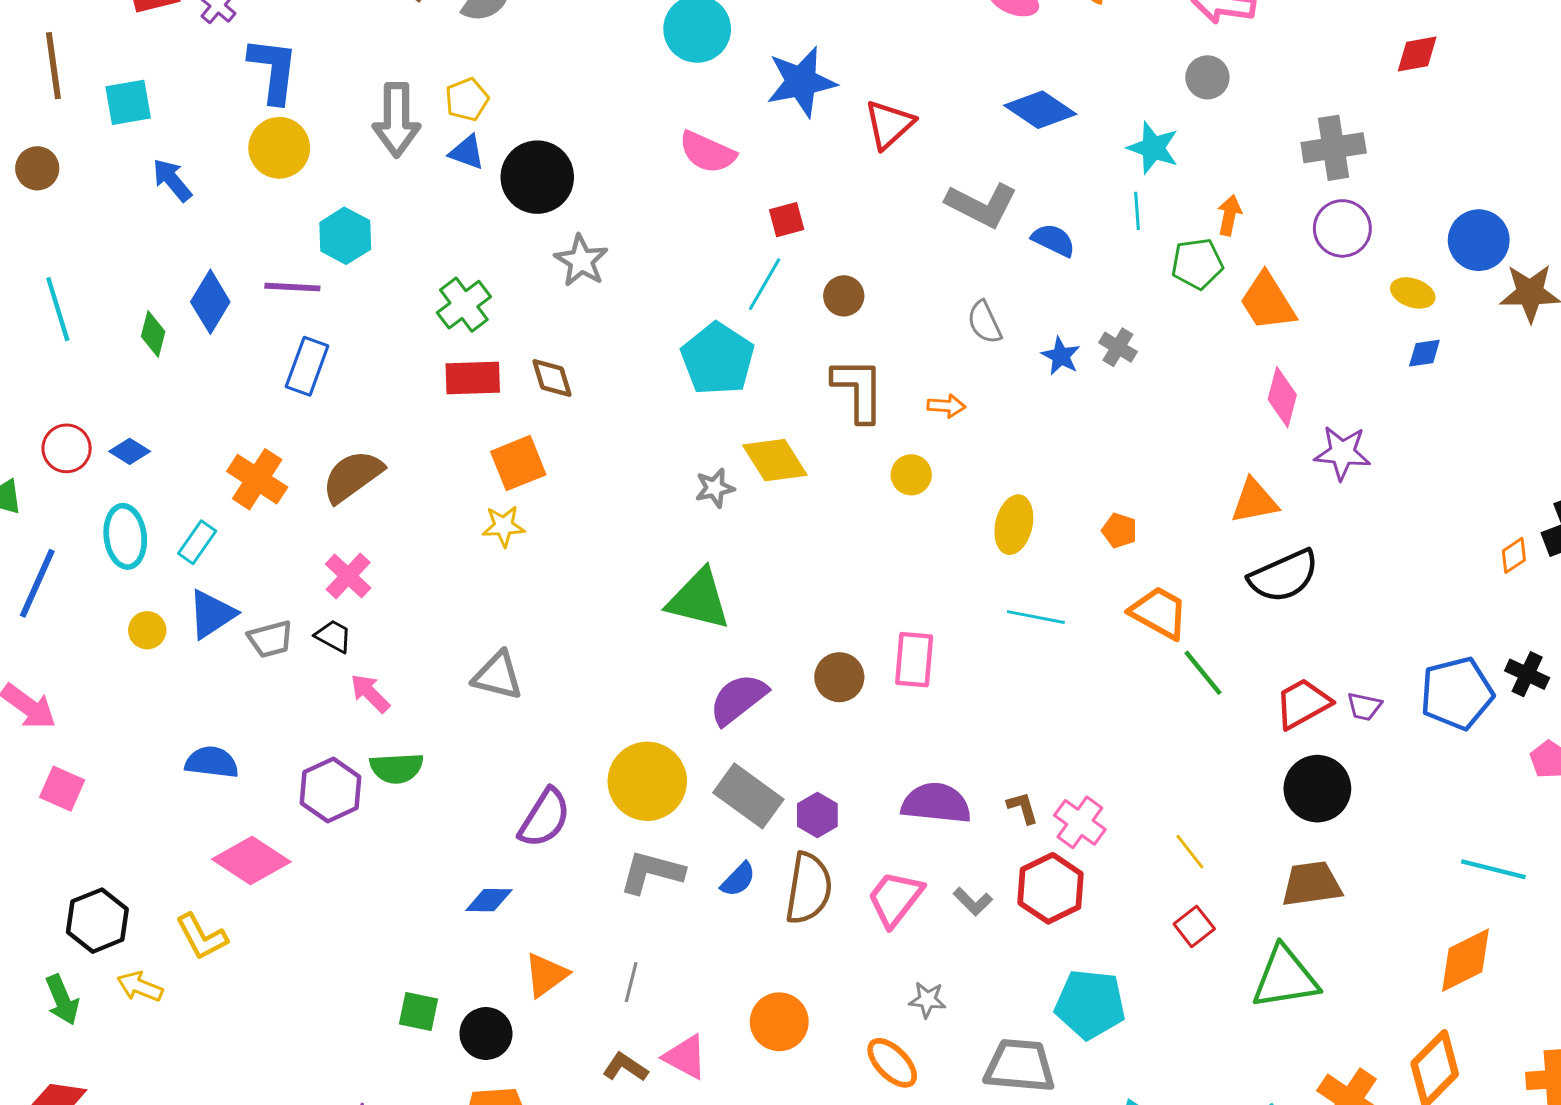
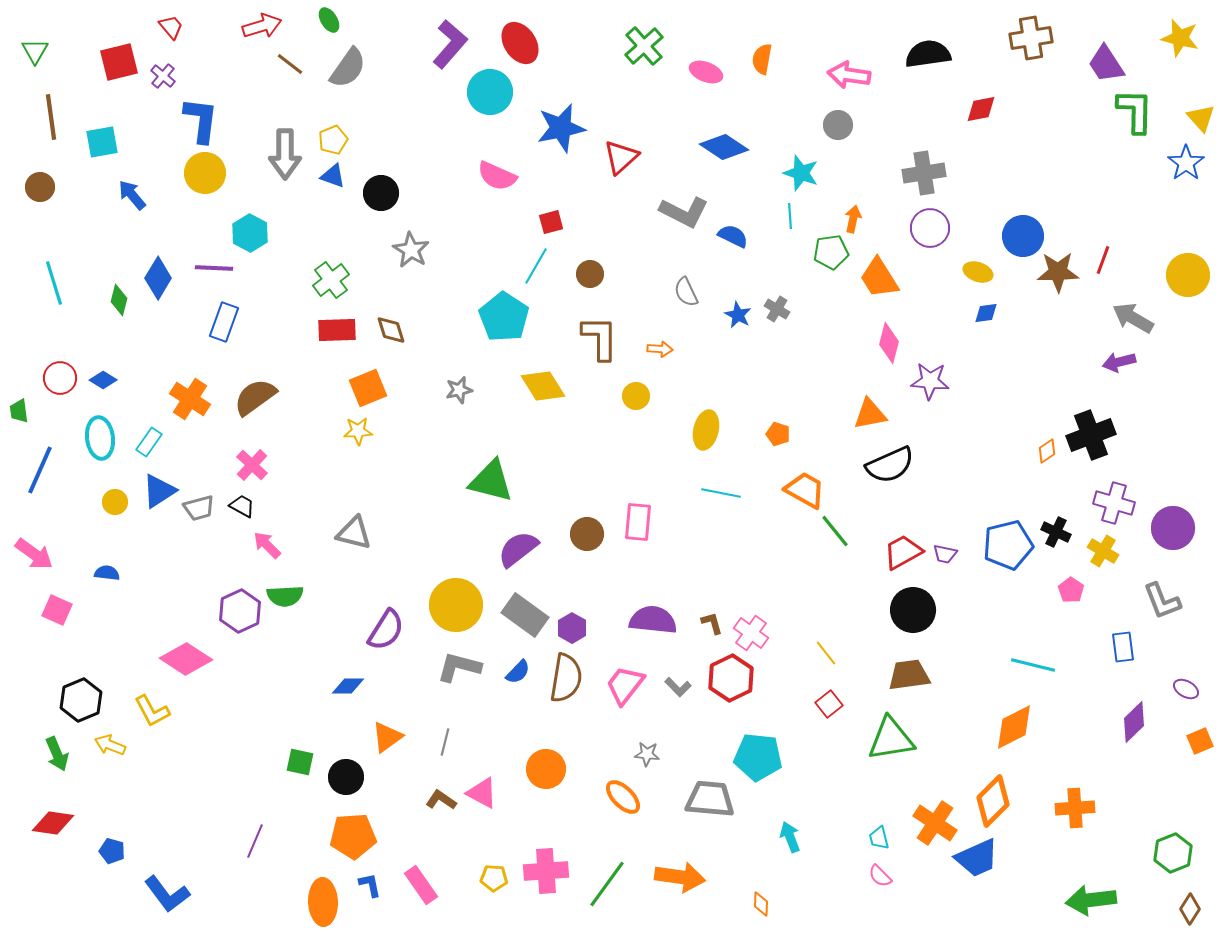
black circle: (537, 177) -> (381, 193), size x0.7
gray star: (715, 488) -> (459, 390), moved
blue semicircle: (212, 762) -> (107, 573), moved, size x0.7

